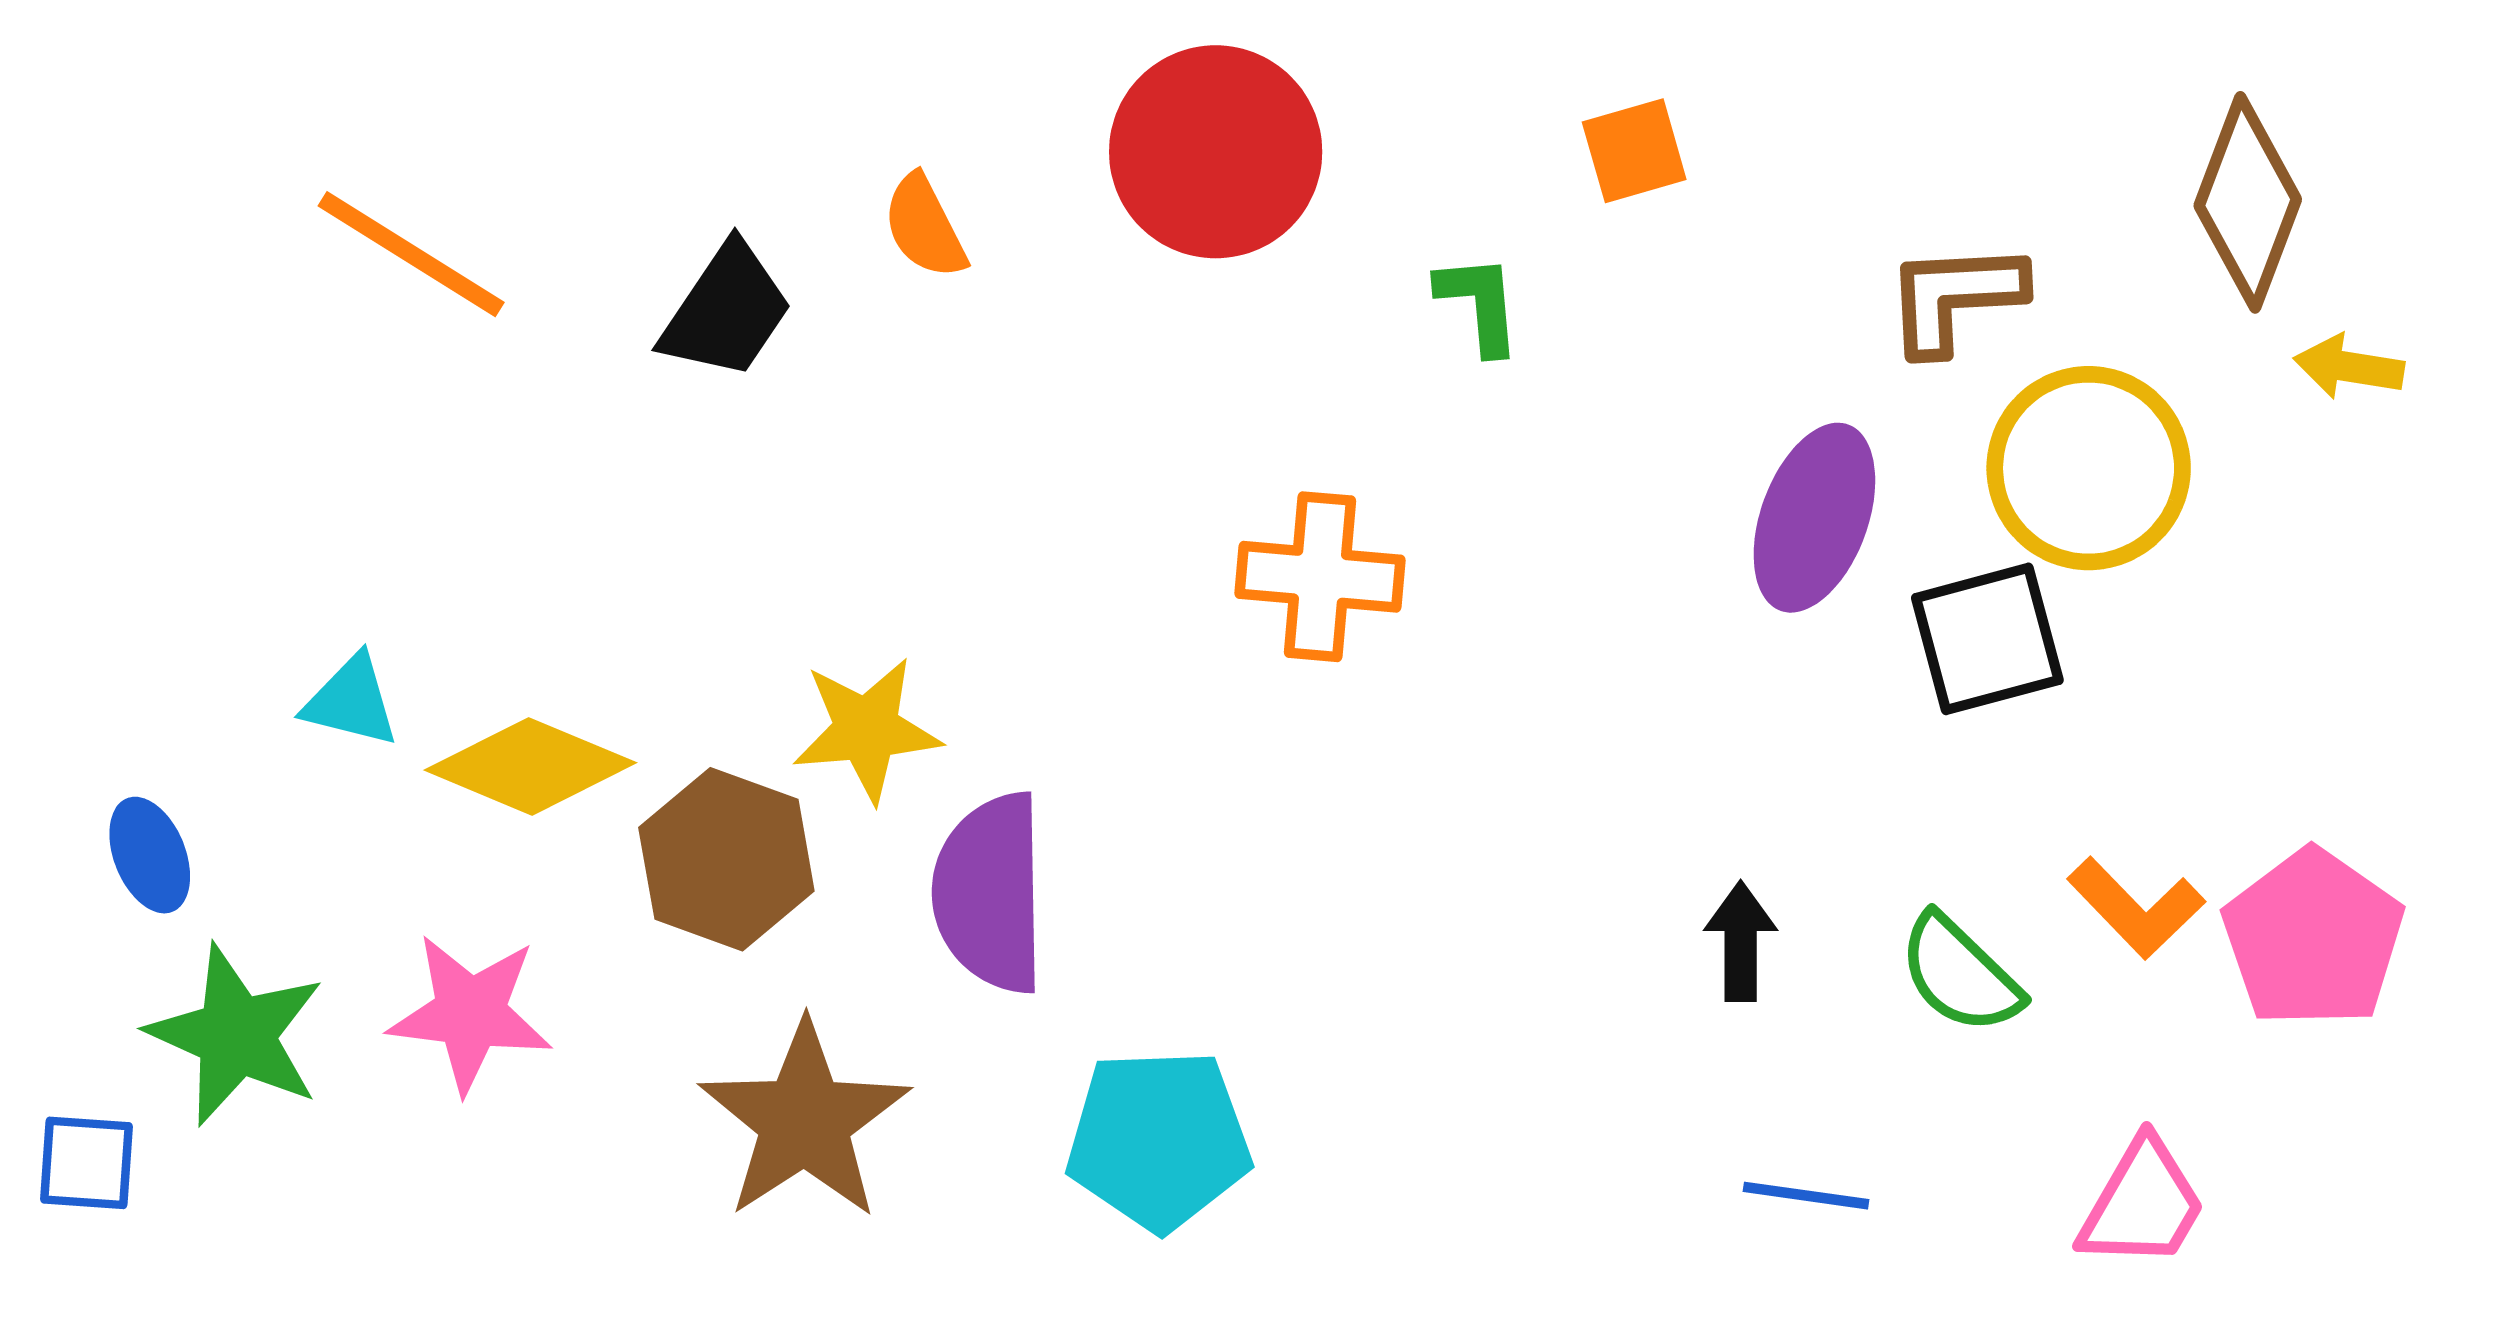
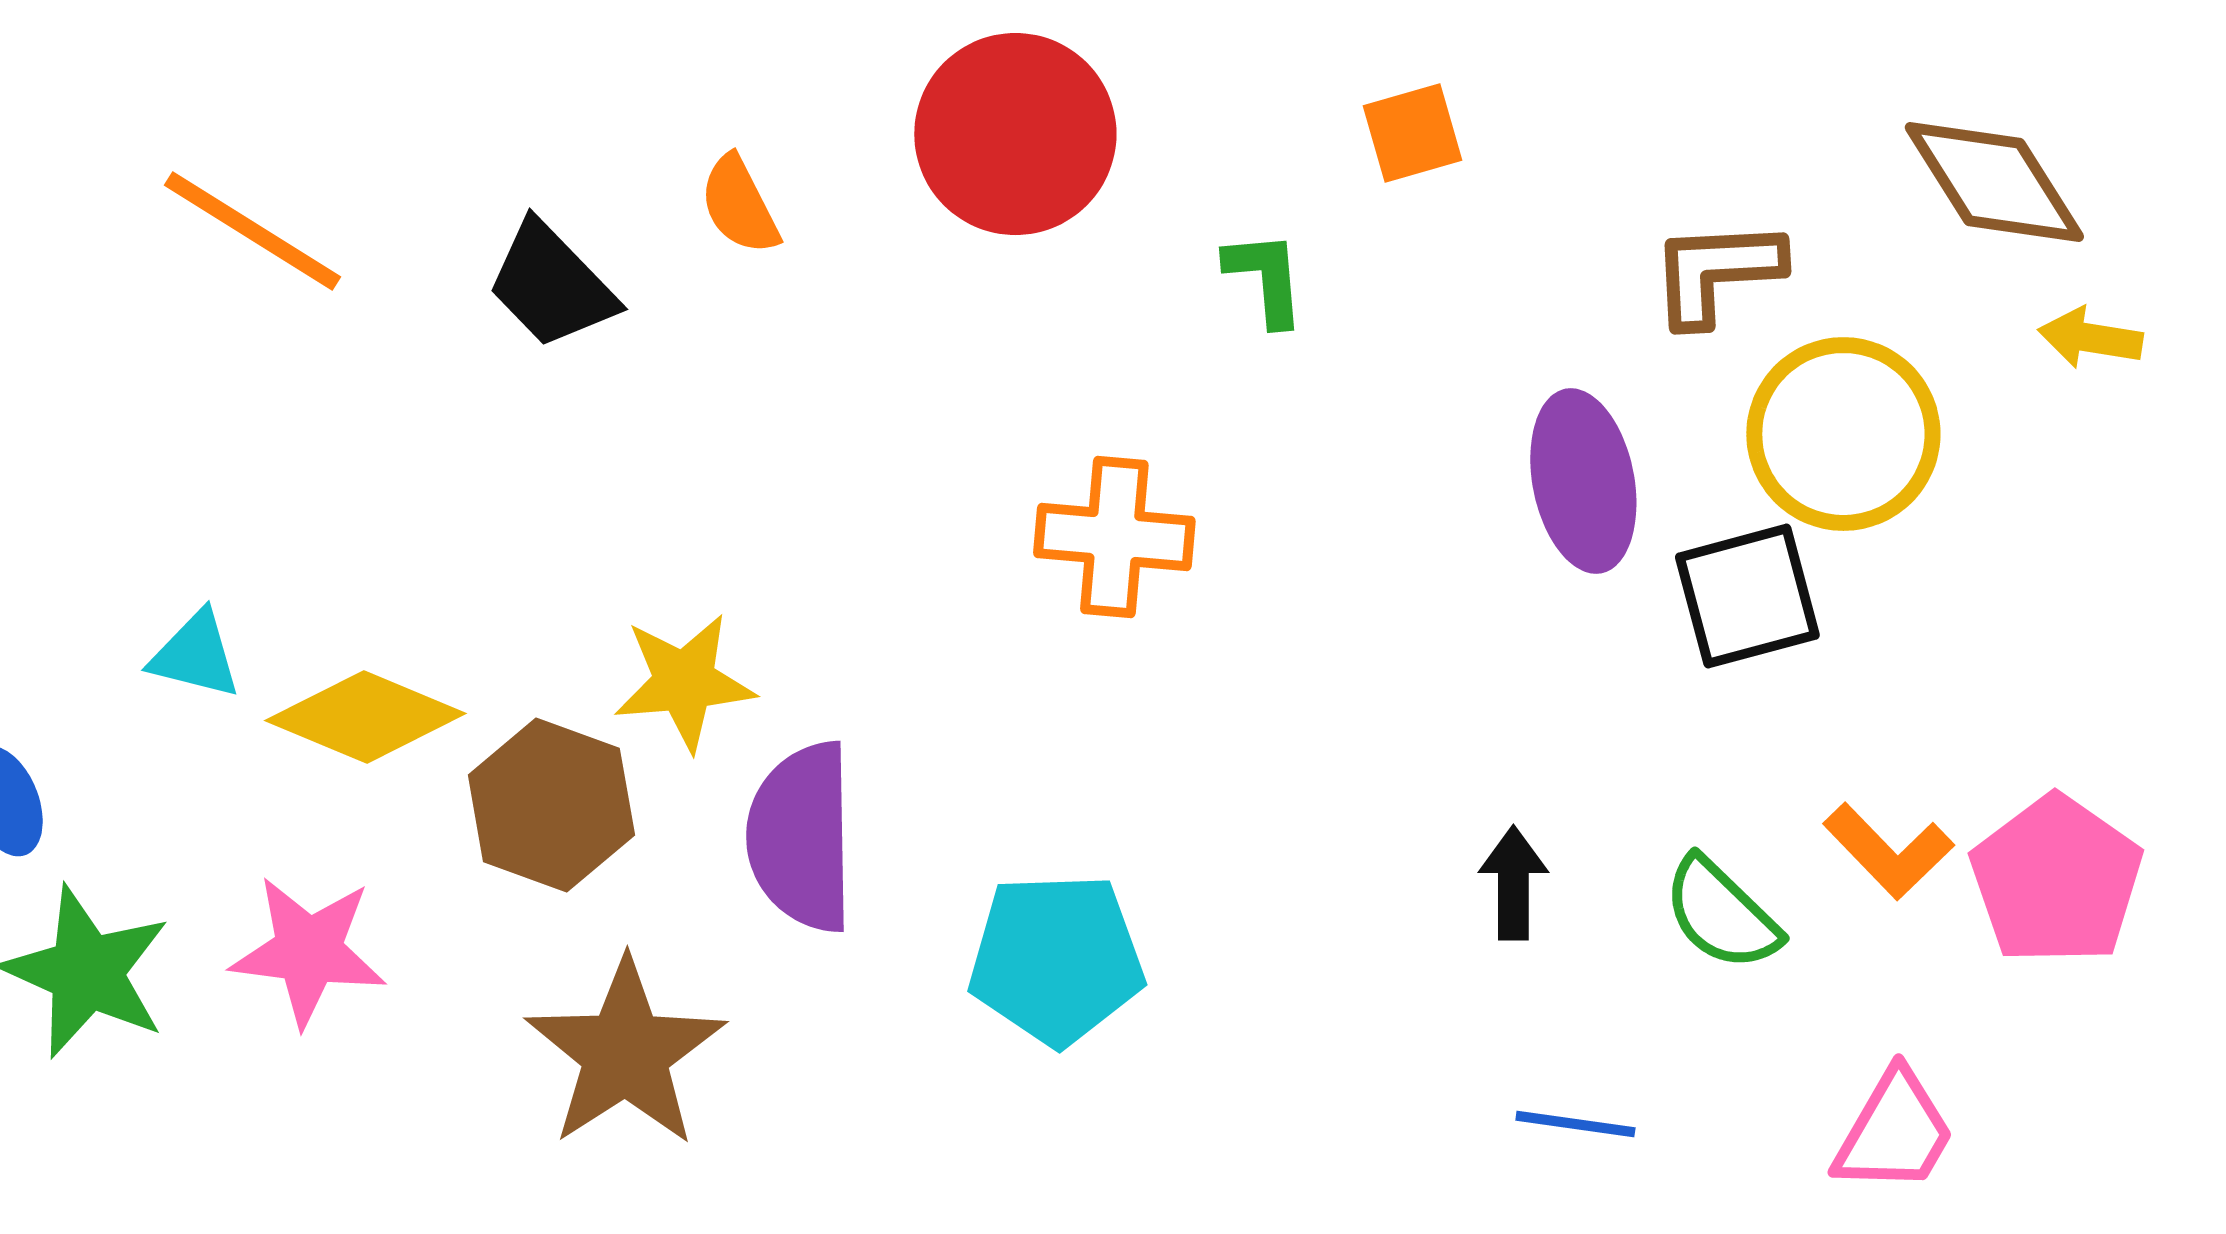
brown diamond: (2248, 202) -> (1994, 182), turned -53
black trapezoid: (726, 311) -> (551, 285), turned 102
purple ellipse: (1814, 518) -> (1583, 481), turned -31
cyan pentagon: (1159, 1140) -> (1056, 959), moved

